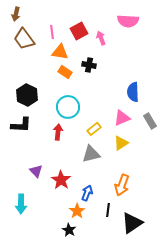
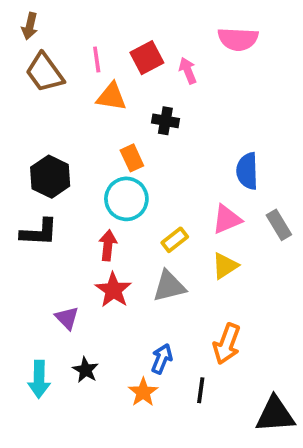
orange rectangle: (65, 72) -> (132, 158), moved, turned 32
red star: (61, 180) -> (113, 290), moved
black triangle: (132, 223) -> (275, 415), moved, turned 30
black star: (69, 230) -> (86, 370), moved

